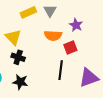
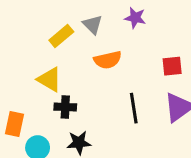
purple star: (76, 25) -> (135, 18), moved
red square: (70, 47) -> (172, 66), moved, turned 32

